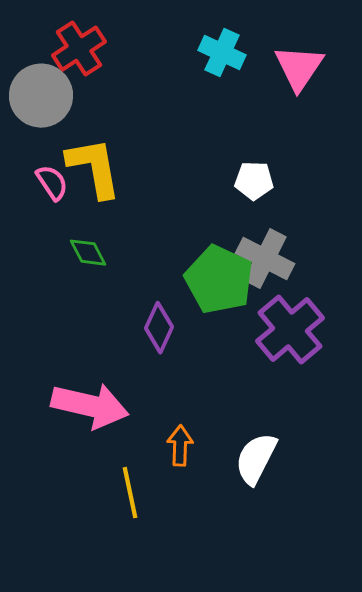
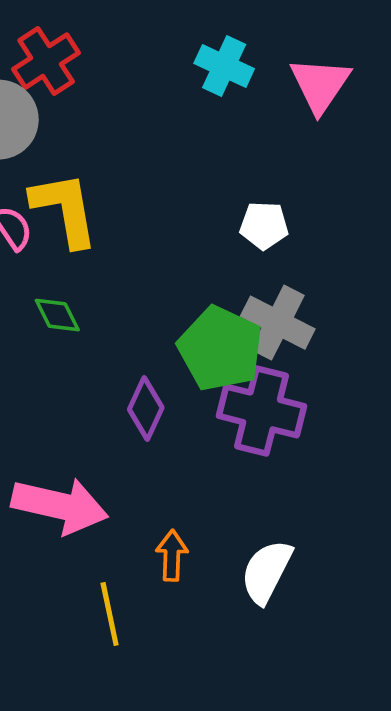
purple cross: (290, 330) -> (262, 411), moved, turned -36

